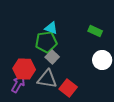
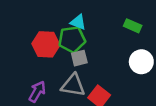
gray square: (52, 57) -> (79, 58), turned 32
red hexagon: (24, 69) -> (46, 44), moved

